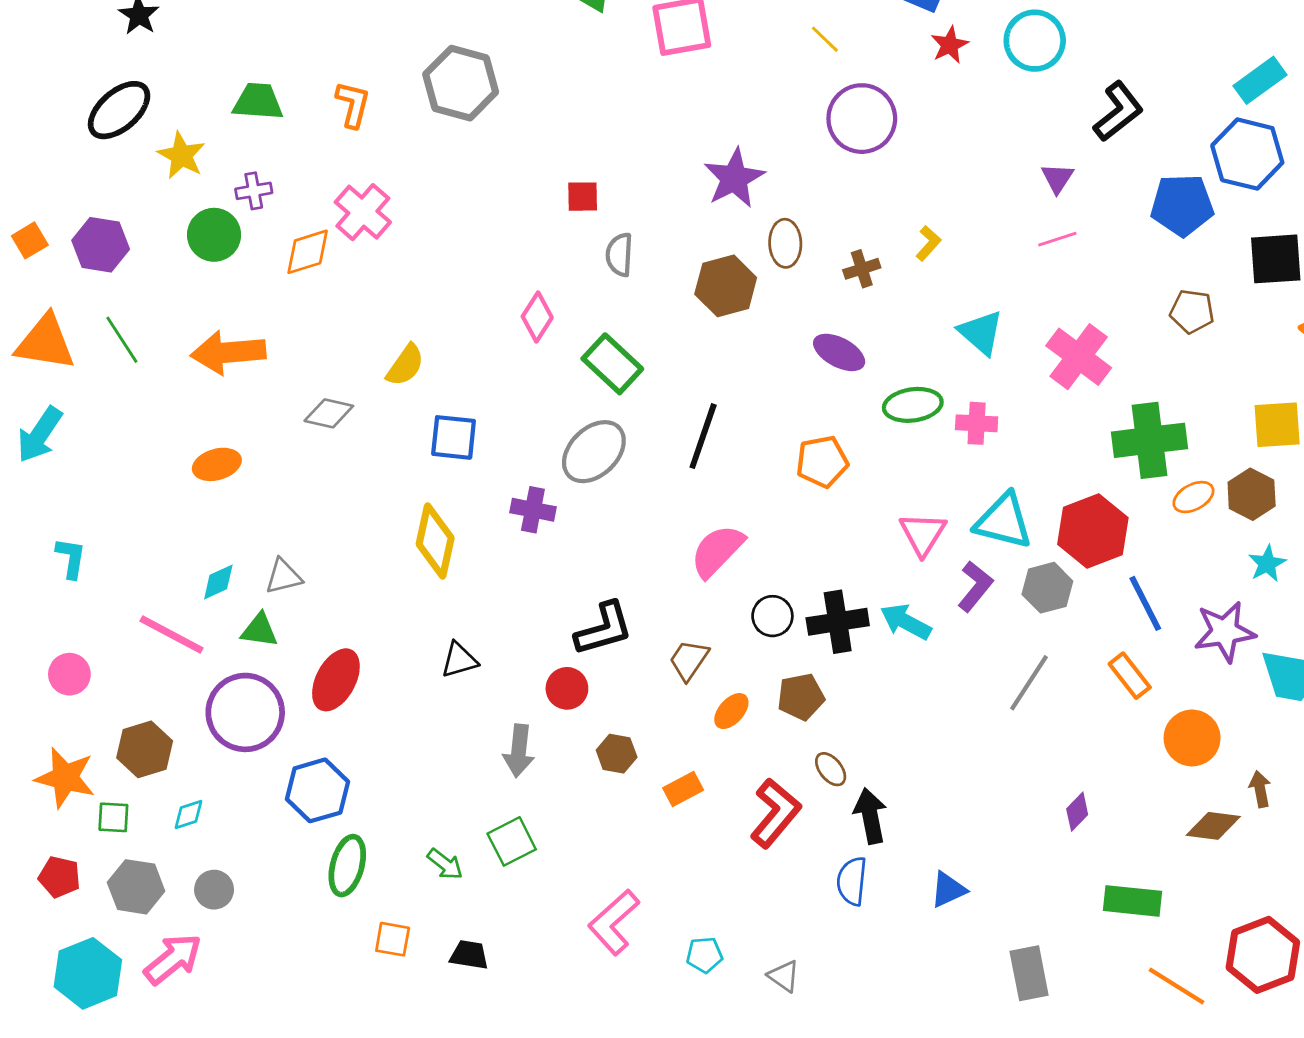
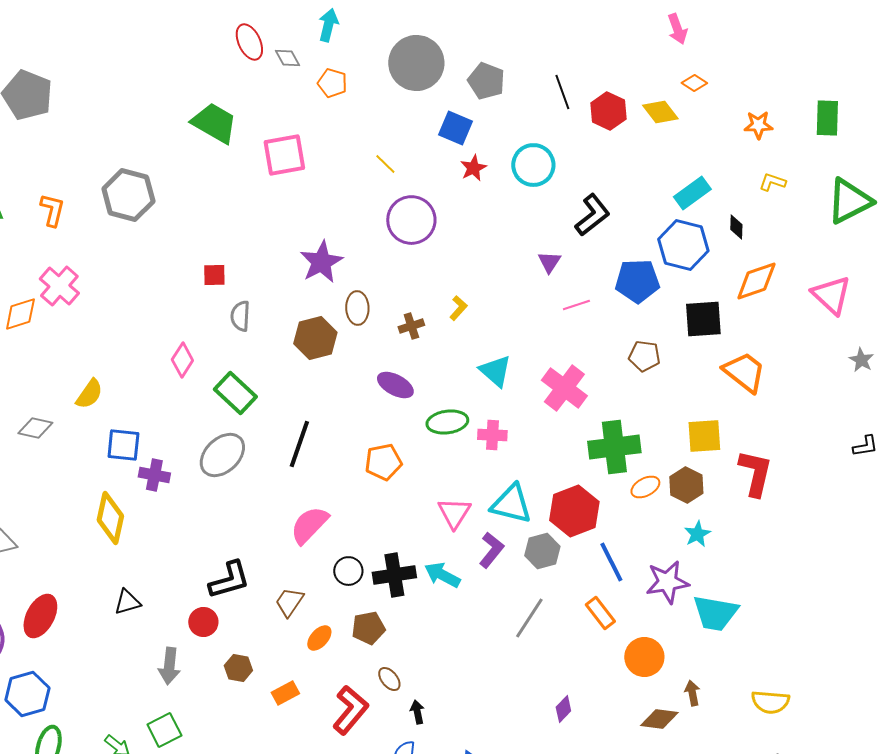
pink line: (1057, 239) -> (576, 305), moved
purple cross: (533, 510) -> (154, 475), moved
black arrow: (870, 816) -> (417, 712), size x0.6

